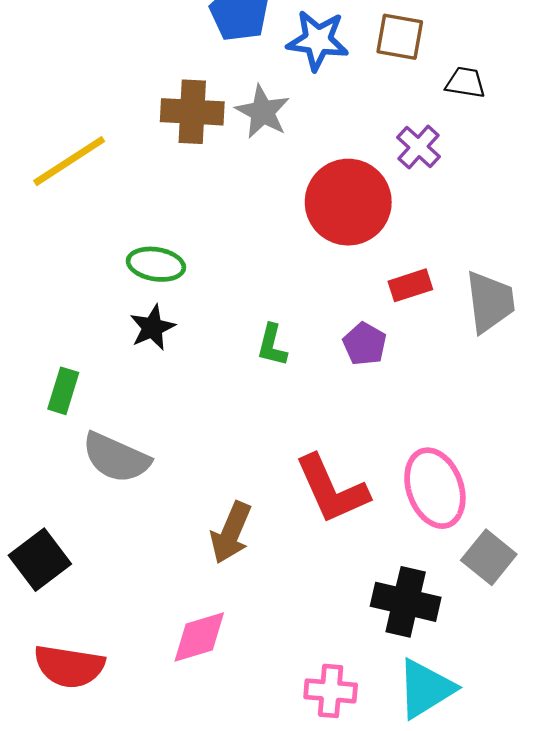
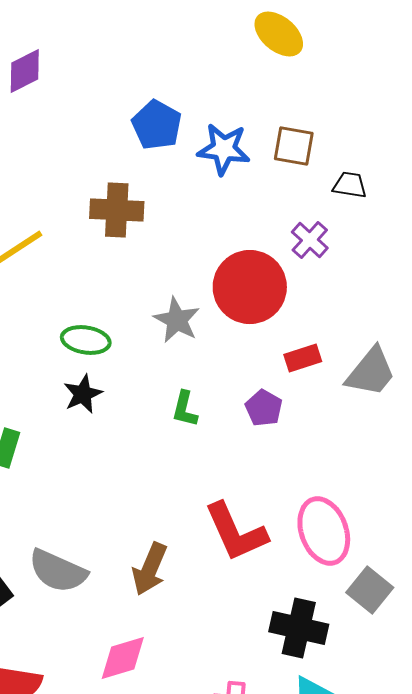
gray star: (263, 112) -> (177, 320), moved
gray trapezoid: (490, 302) -> (371, 372), turned 46
gray semicircle: (116, 458) -> (58, 571), moved

